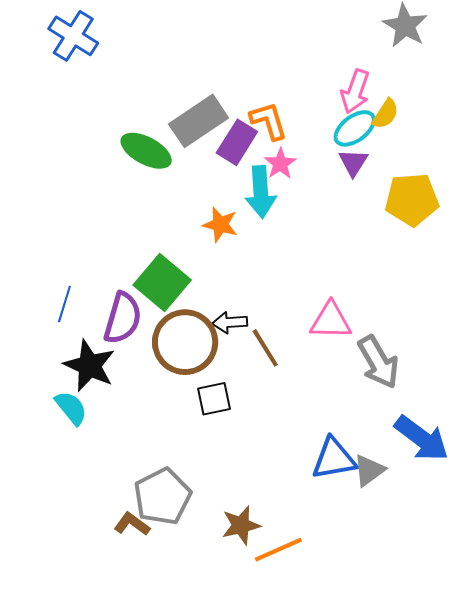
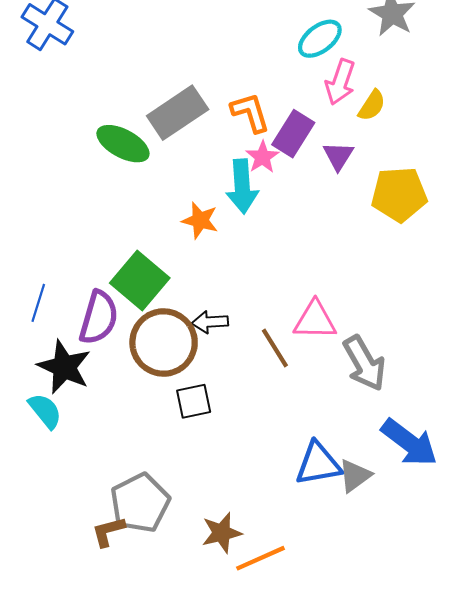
cyan ellipse: (355, 128) -> (320, 39), moved
purple rectangle: (237, 142) -> (293, 134), moved
brown line: (265, 348) -> (275, 348), moved
brown L-shape: (132, 524) -> (108, 531), turned -51

